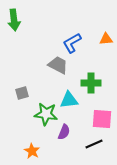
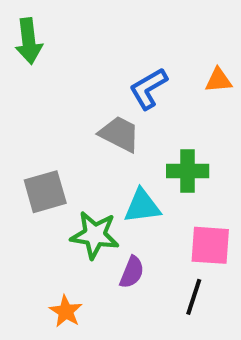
gray square: (22, 93) -> (45, 192), size x1.5
black line: (94, 144) -> (194, 297), turned -48

